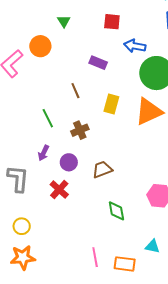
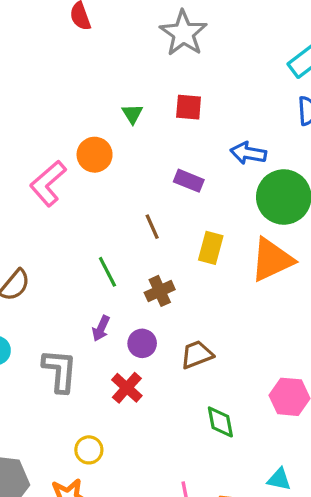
red square: (112, 22) -> (189, 107), moved
yellow circle: (22, 226) -> (89, 450), moved

